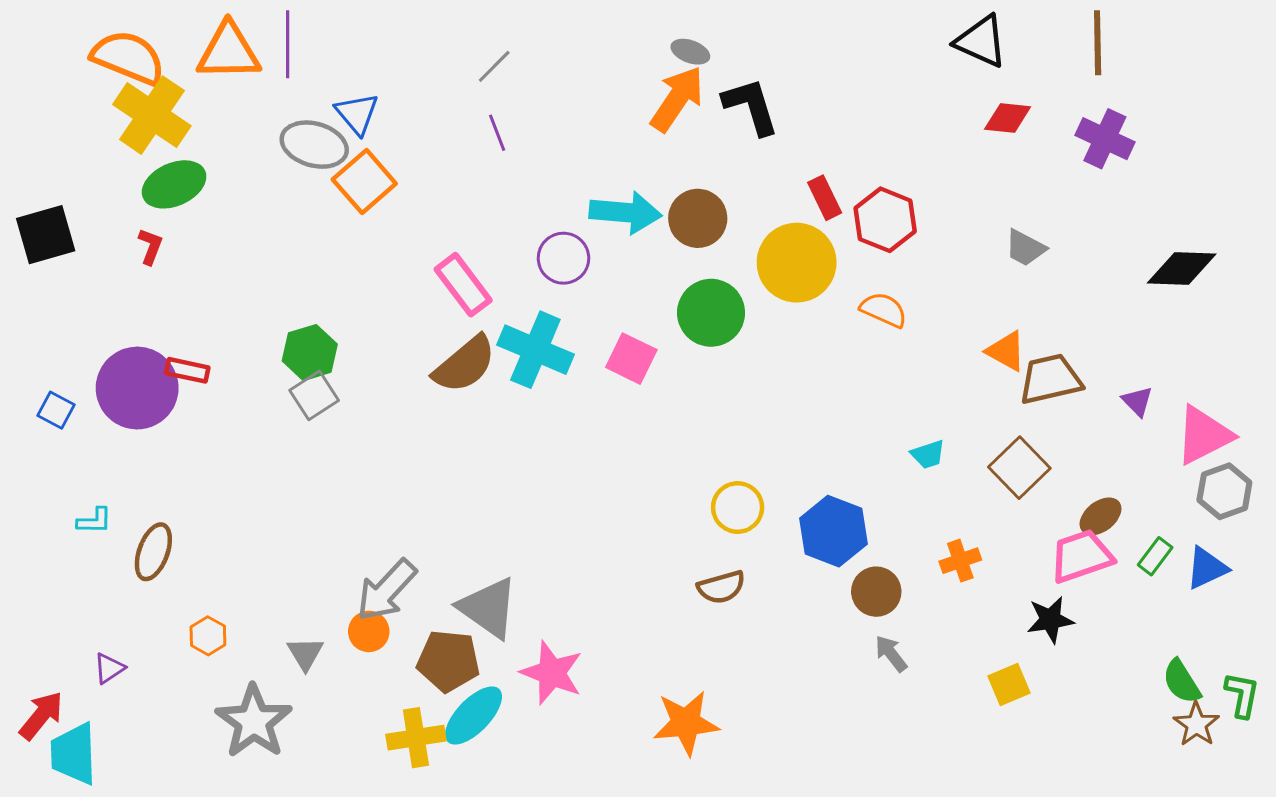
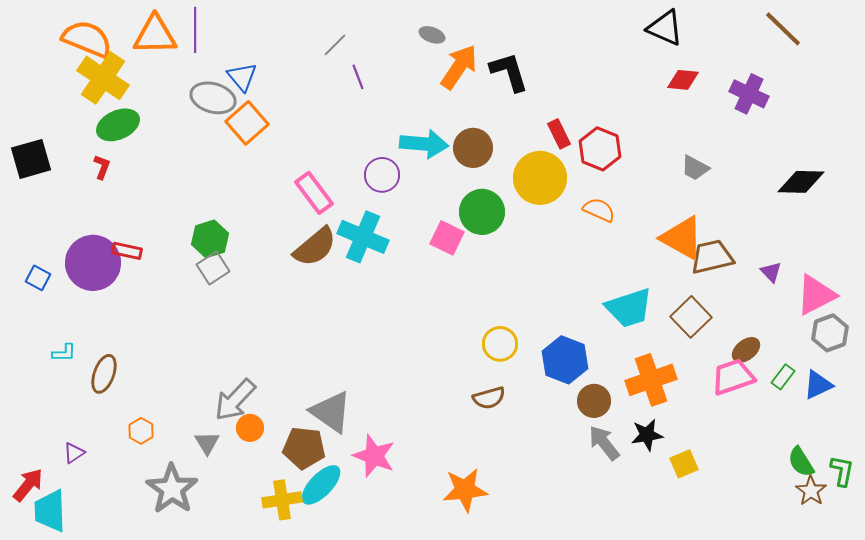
brown line: (1098, 43) -> (783, 29), moved, turned -45
gray ellipse: (690, 52) -> (432, 35), moved
purple line: (497, 133) -> (358, 77), moved
orange triangle: (1006, 351) -> (682, 238), size x1.6
pink square: (631, 359) -> (447, 238), moved
cyan trapezoid: (928, 454) -> (629, 308), size x2.0
orange cross: (960, 561) -> (651, 380), size x1.8
gray arrow: (386, 590) -> (235, 400), moved
black star: (1050, 620) -> (647, 435), moved
gray arrow: (891, 654) -> (604, 443), size x1.4

